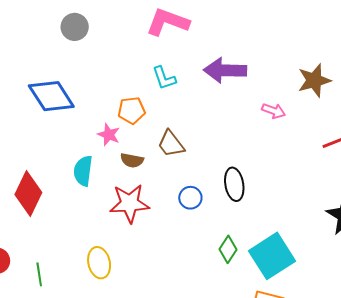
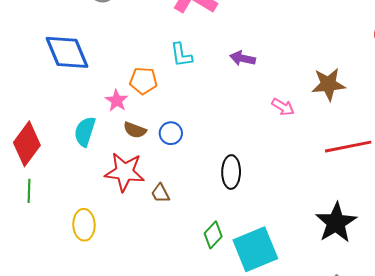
purple arrow: (225, 70) -> (243, 58), size x0.6
brown trapezoid: (171, 144) -> (160, 193), moved, size x0.7
blue circle: (190, 198) -> (171, 133), moved
green line: (39, 274) -> (29, 191), moved

